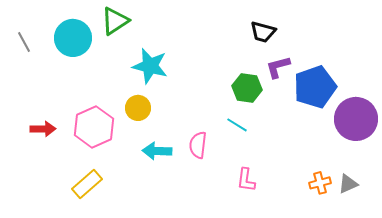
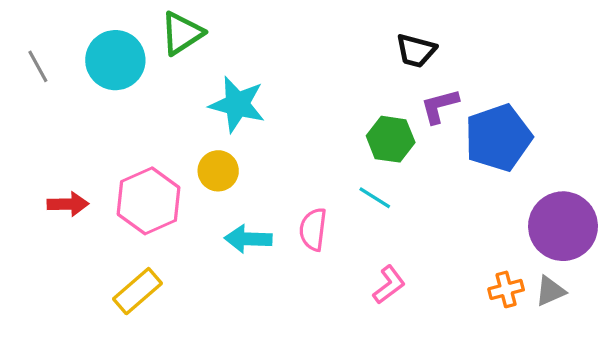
purple circle: (356, 119) -> (563, 226), moved
pink L-shape: (246, 180) -> (389, 285), turned -135

